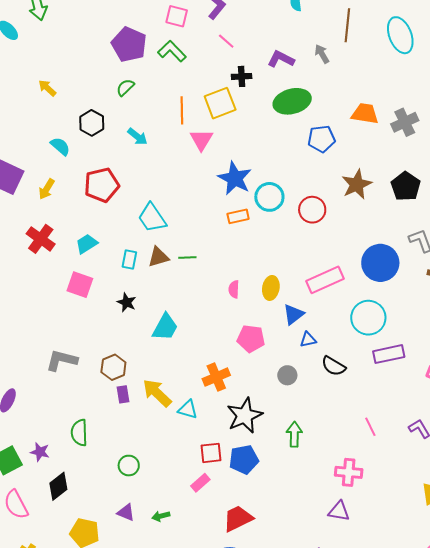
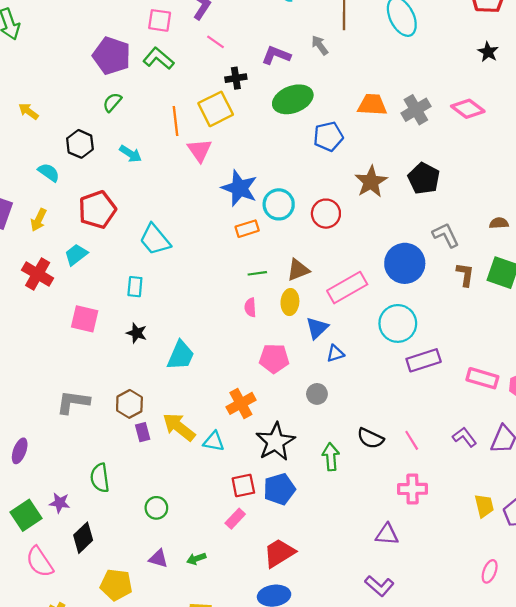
cyan trapezoid: (87, 244) -> (76, 255), moved
brown triangle: (158, 257) -> (298, 270), moved
green line: (187, 257) -> (257, 273), moved
black semicircle: (334, 366) -> (370, 438), moved
pink cross: (349, 472) -> (412, 489), moved

